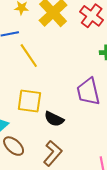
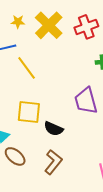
red cross: (92, 16) -> (86, 27), turned 35

